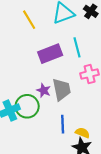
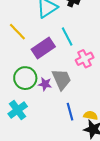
yellow line: (29, 20) -> (17, 32), moved
green circle: (27, 106) -> (25, 78), moved

